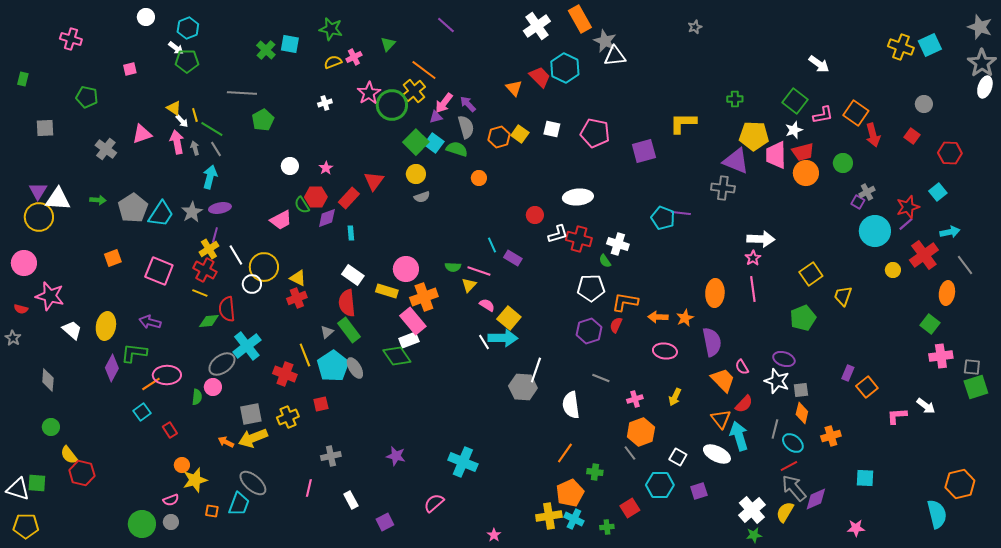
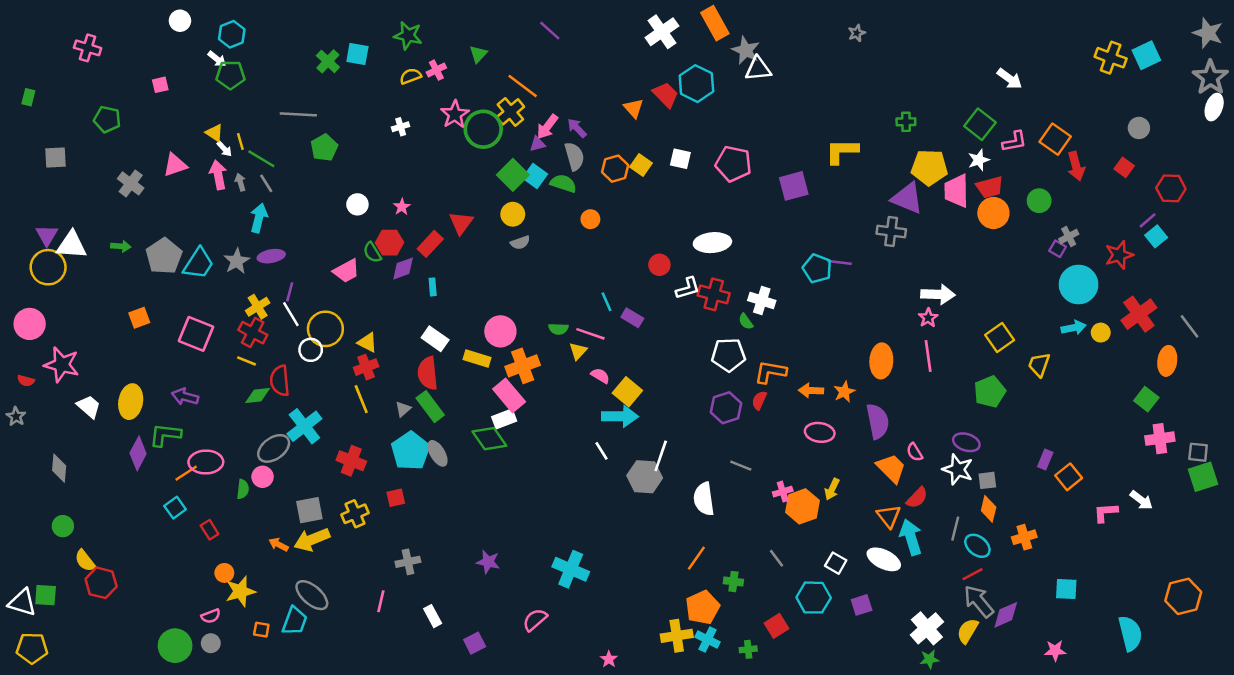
purple line: (906, 224) -> (1148, 220), moved
cyan arrow: (950, 232) -> (1074, 328), moved
purple line: (215, 235) -> (290, 292), moved
white line: (484, 342) -> (602, 451), moved
yellow line: (305, 355) -> (361, 399), moved
orange hexagon: (641, 432) -> (802, 506), moved
cyan semicircle: (937, 514) -> (1130, 633), moved

